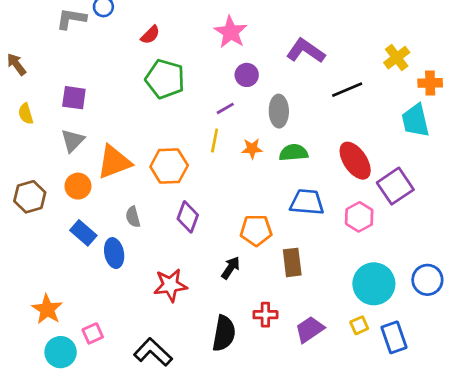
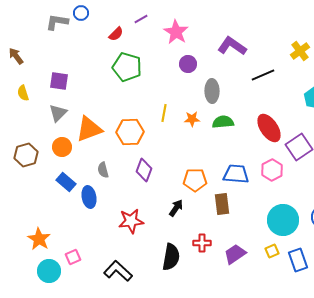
purple line: (225, 108) -> (141, 19), moved
blue trapezoid: (307, 202) -> (236, 174), moved

